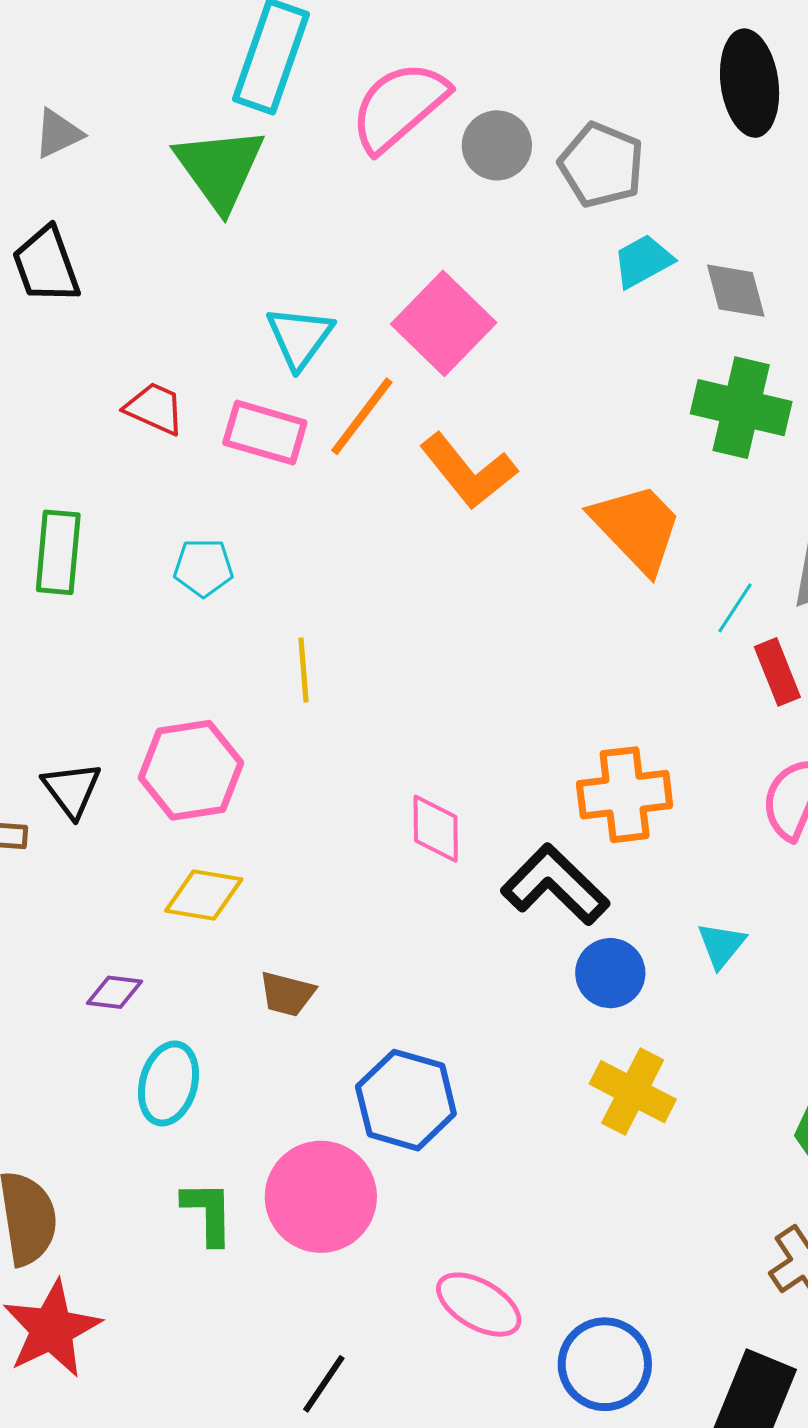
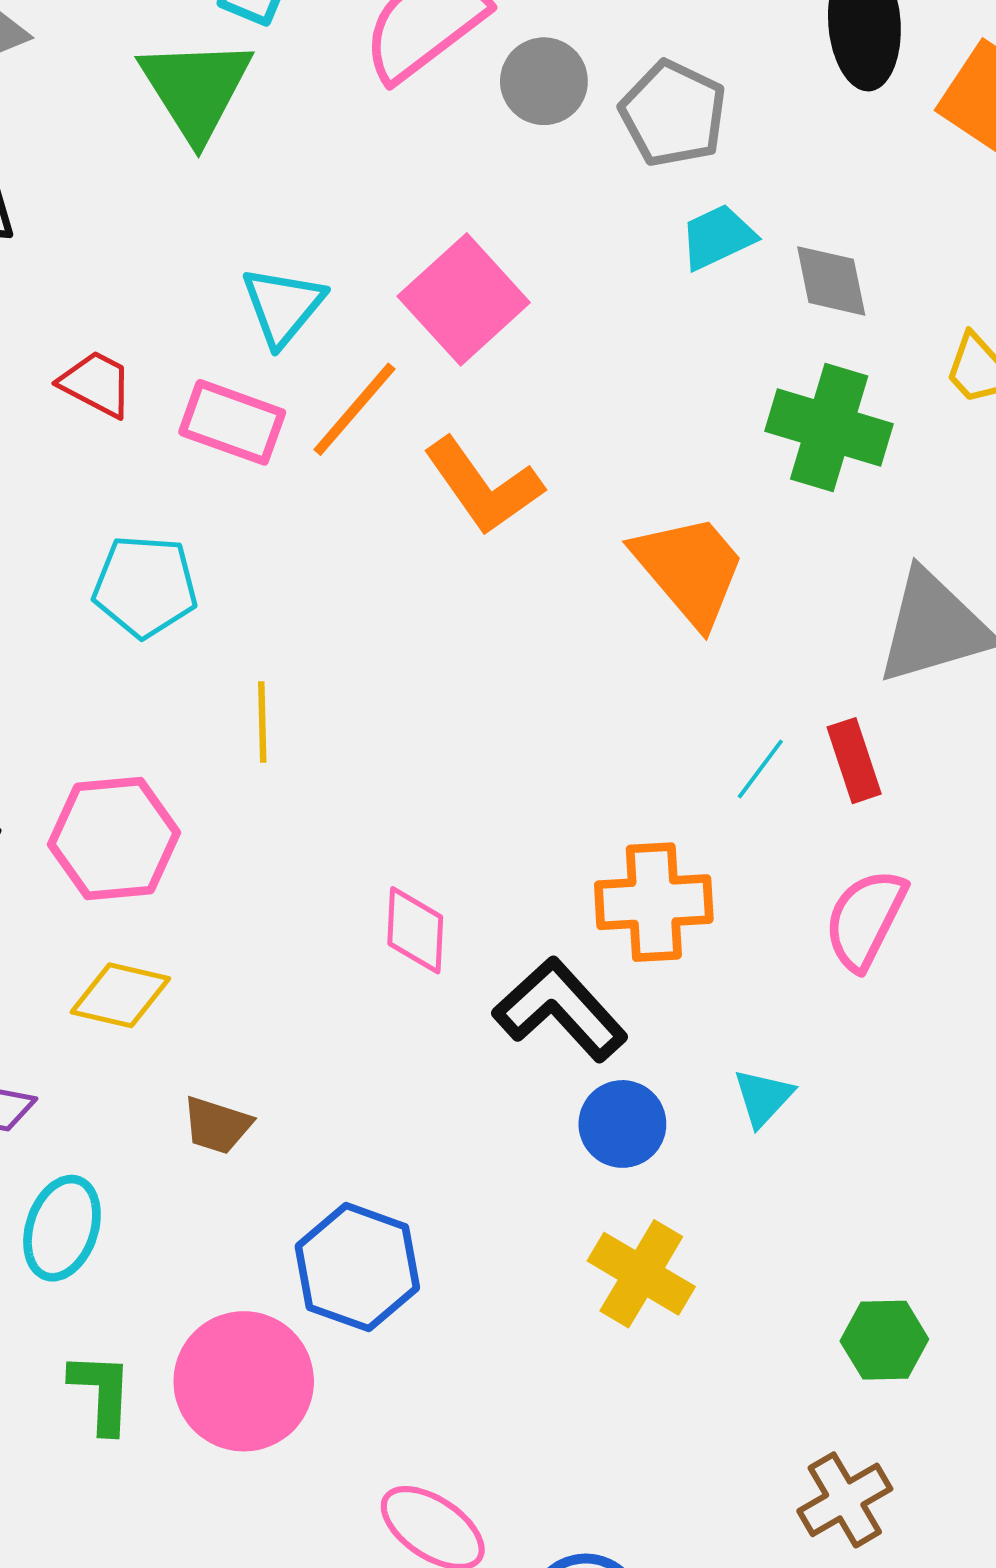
cyan pentagon: (203, 568) -> (145, 586), size x1.4
cyan line: (735, 608) -> (760, 769), moved

